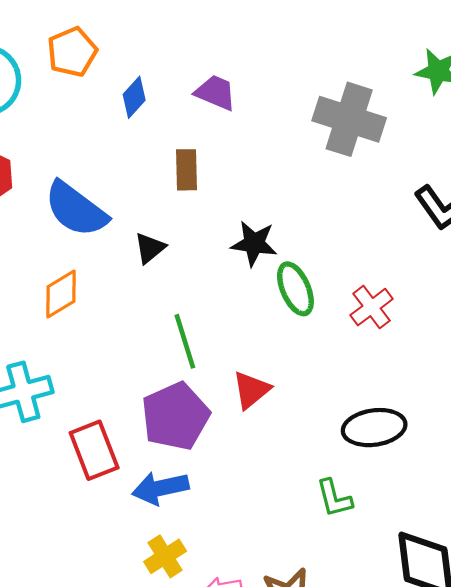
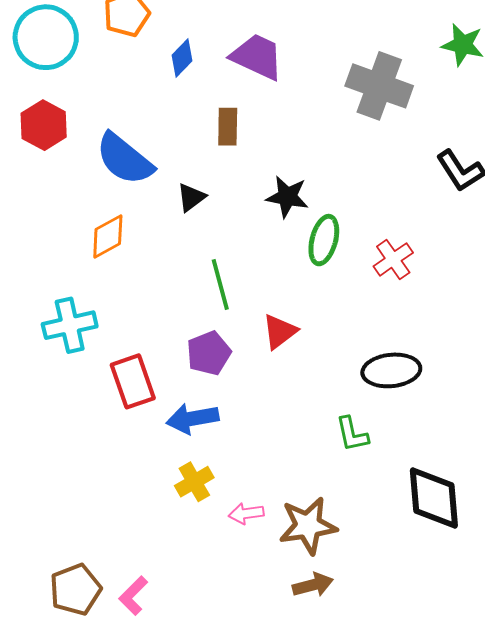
purple trapezoid: (216, 93) -> (257, 57), size x1.4
green ellipse: (295, 289) -> (324, 240), turned 36
purple pentagon: (175, 416) -> (209, 353), size x0.7

